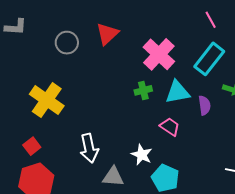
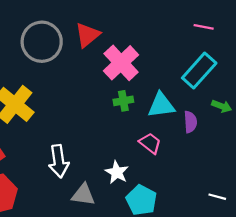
pink line: (211, 20) -> (204, 27), turned -54
gray circle: (67, 43) -> (42, 42), size x1.6
pink cross: (159, 54) -> (121, 63), moved

